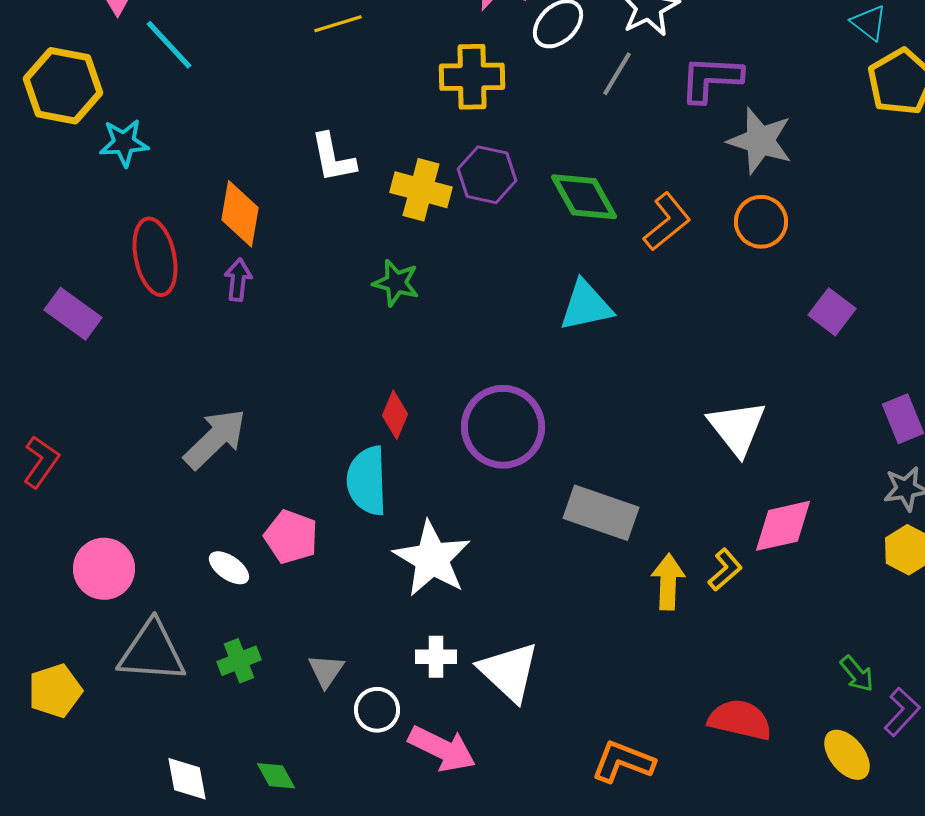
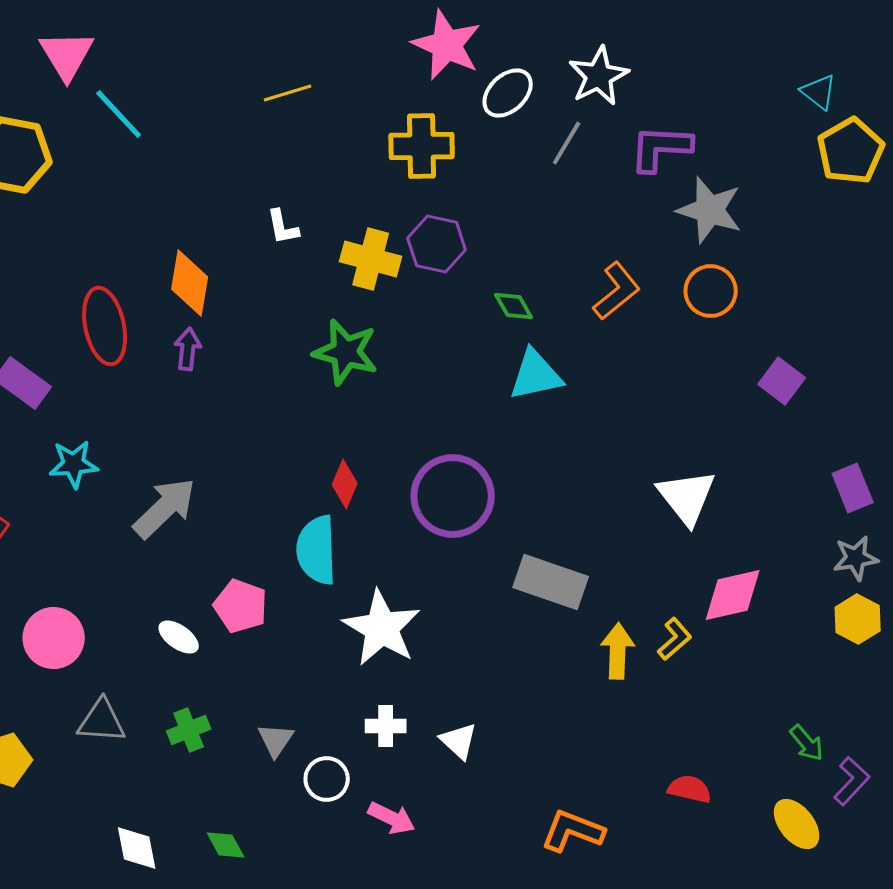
cyan star: (124, 143) -> (74, 464), moved
white L-shape: (333, 158) -> (283, 227), size x0.7
green diamond: (584, 197) -> (514, 306), moved, size x0.6
green star: (396, 283) -> (346, 352), size x1.4
gray triangle: (152, 652) -> (102, 721), size x0.7
white triangle: (509, 672) -> (459, 741), size x0.6
red semicircle: (740, 720) -> (690, 789), size x0.7
pink arrow: (442, 749) -> (392, 818), size x0.7

